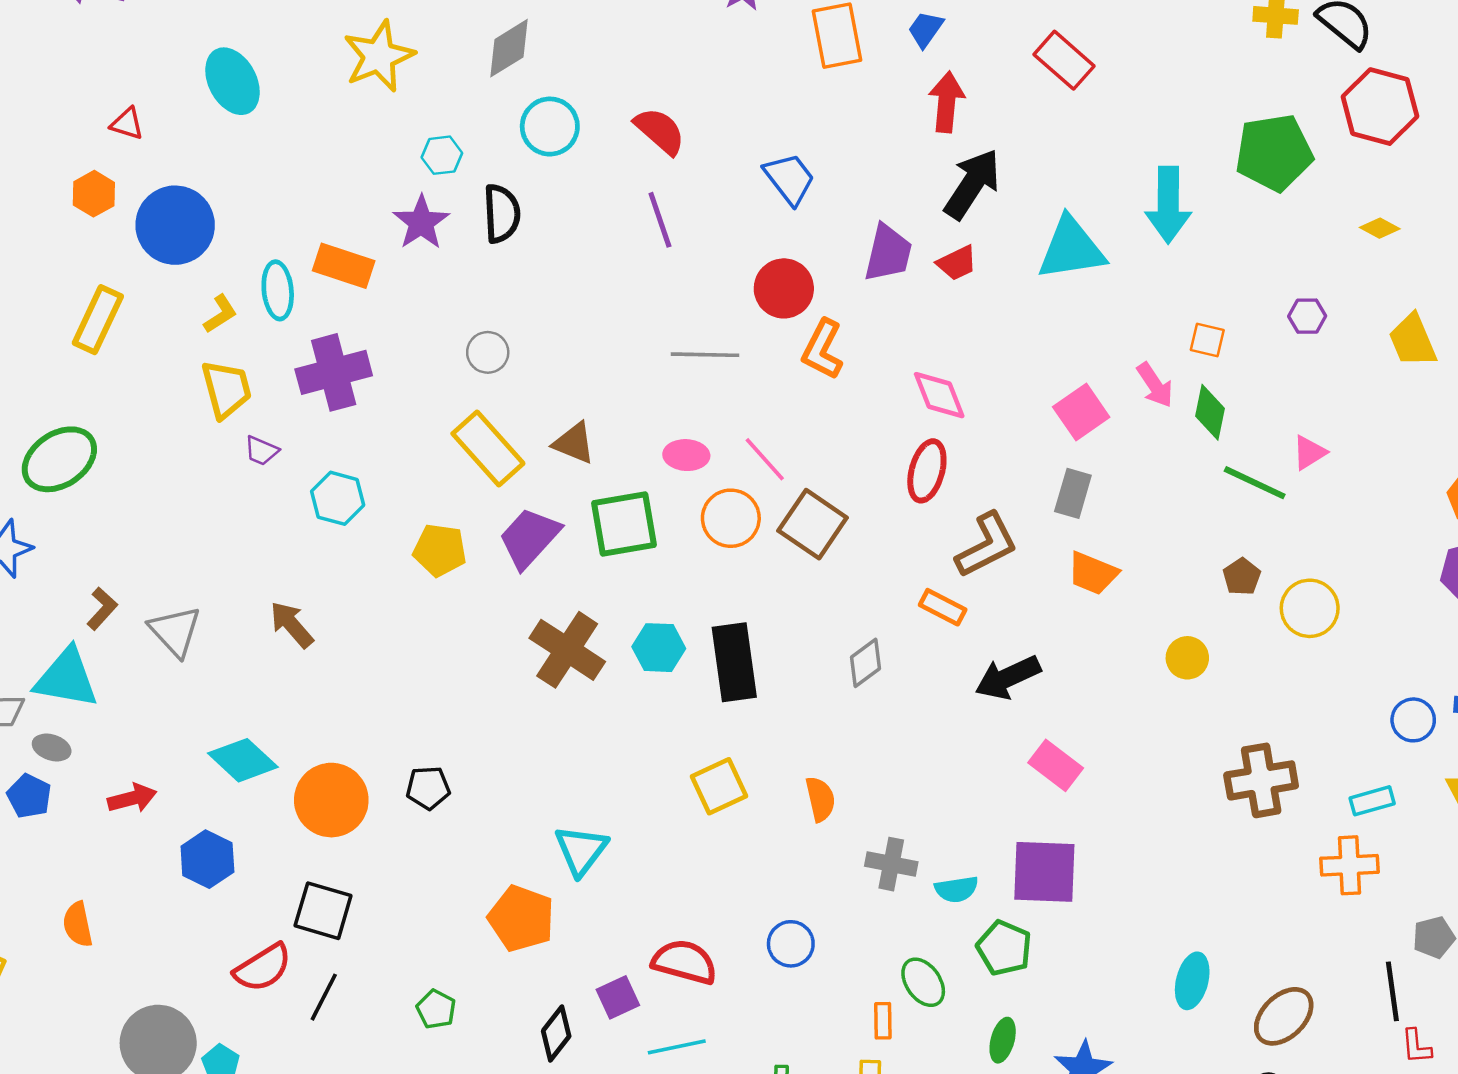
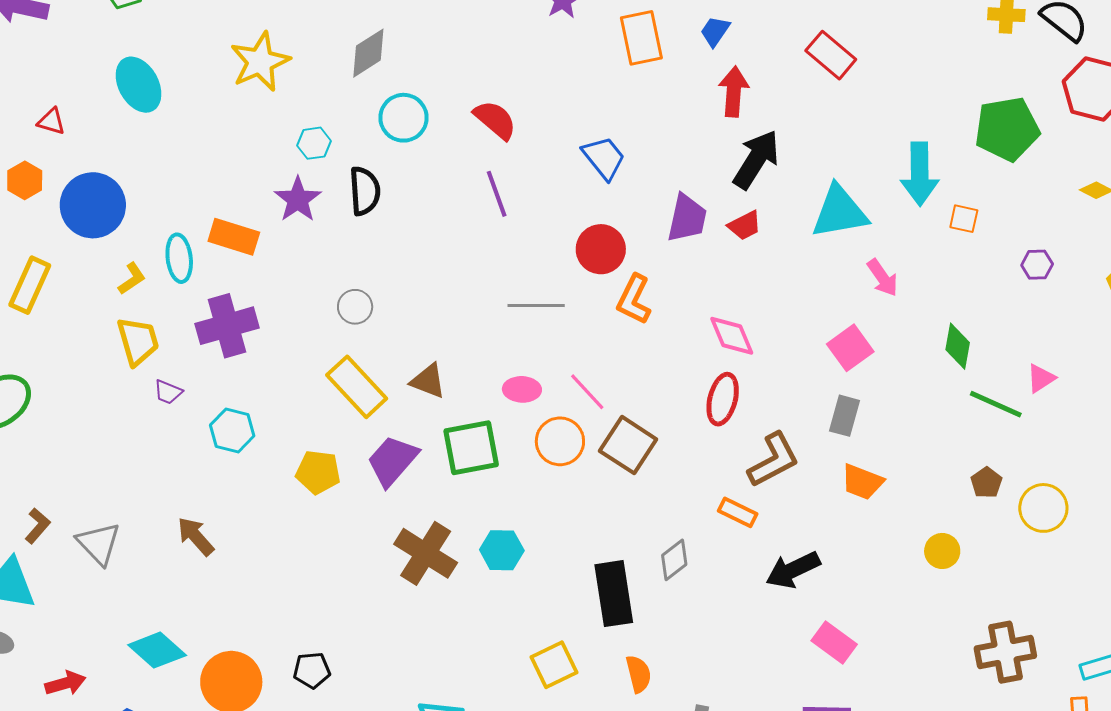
orange square: (1207, 340) -> (964, 219), moved
pink arrow: (1155, 385) -> (883, 278), moved
black rectangle: (734, 662) -> (614, 594), moved

